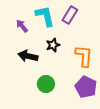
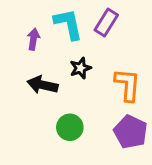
purple arrow: (22, 26) -> (33, 39), turned 48

